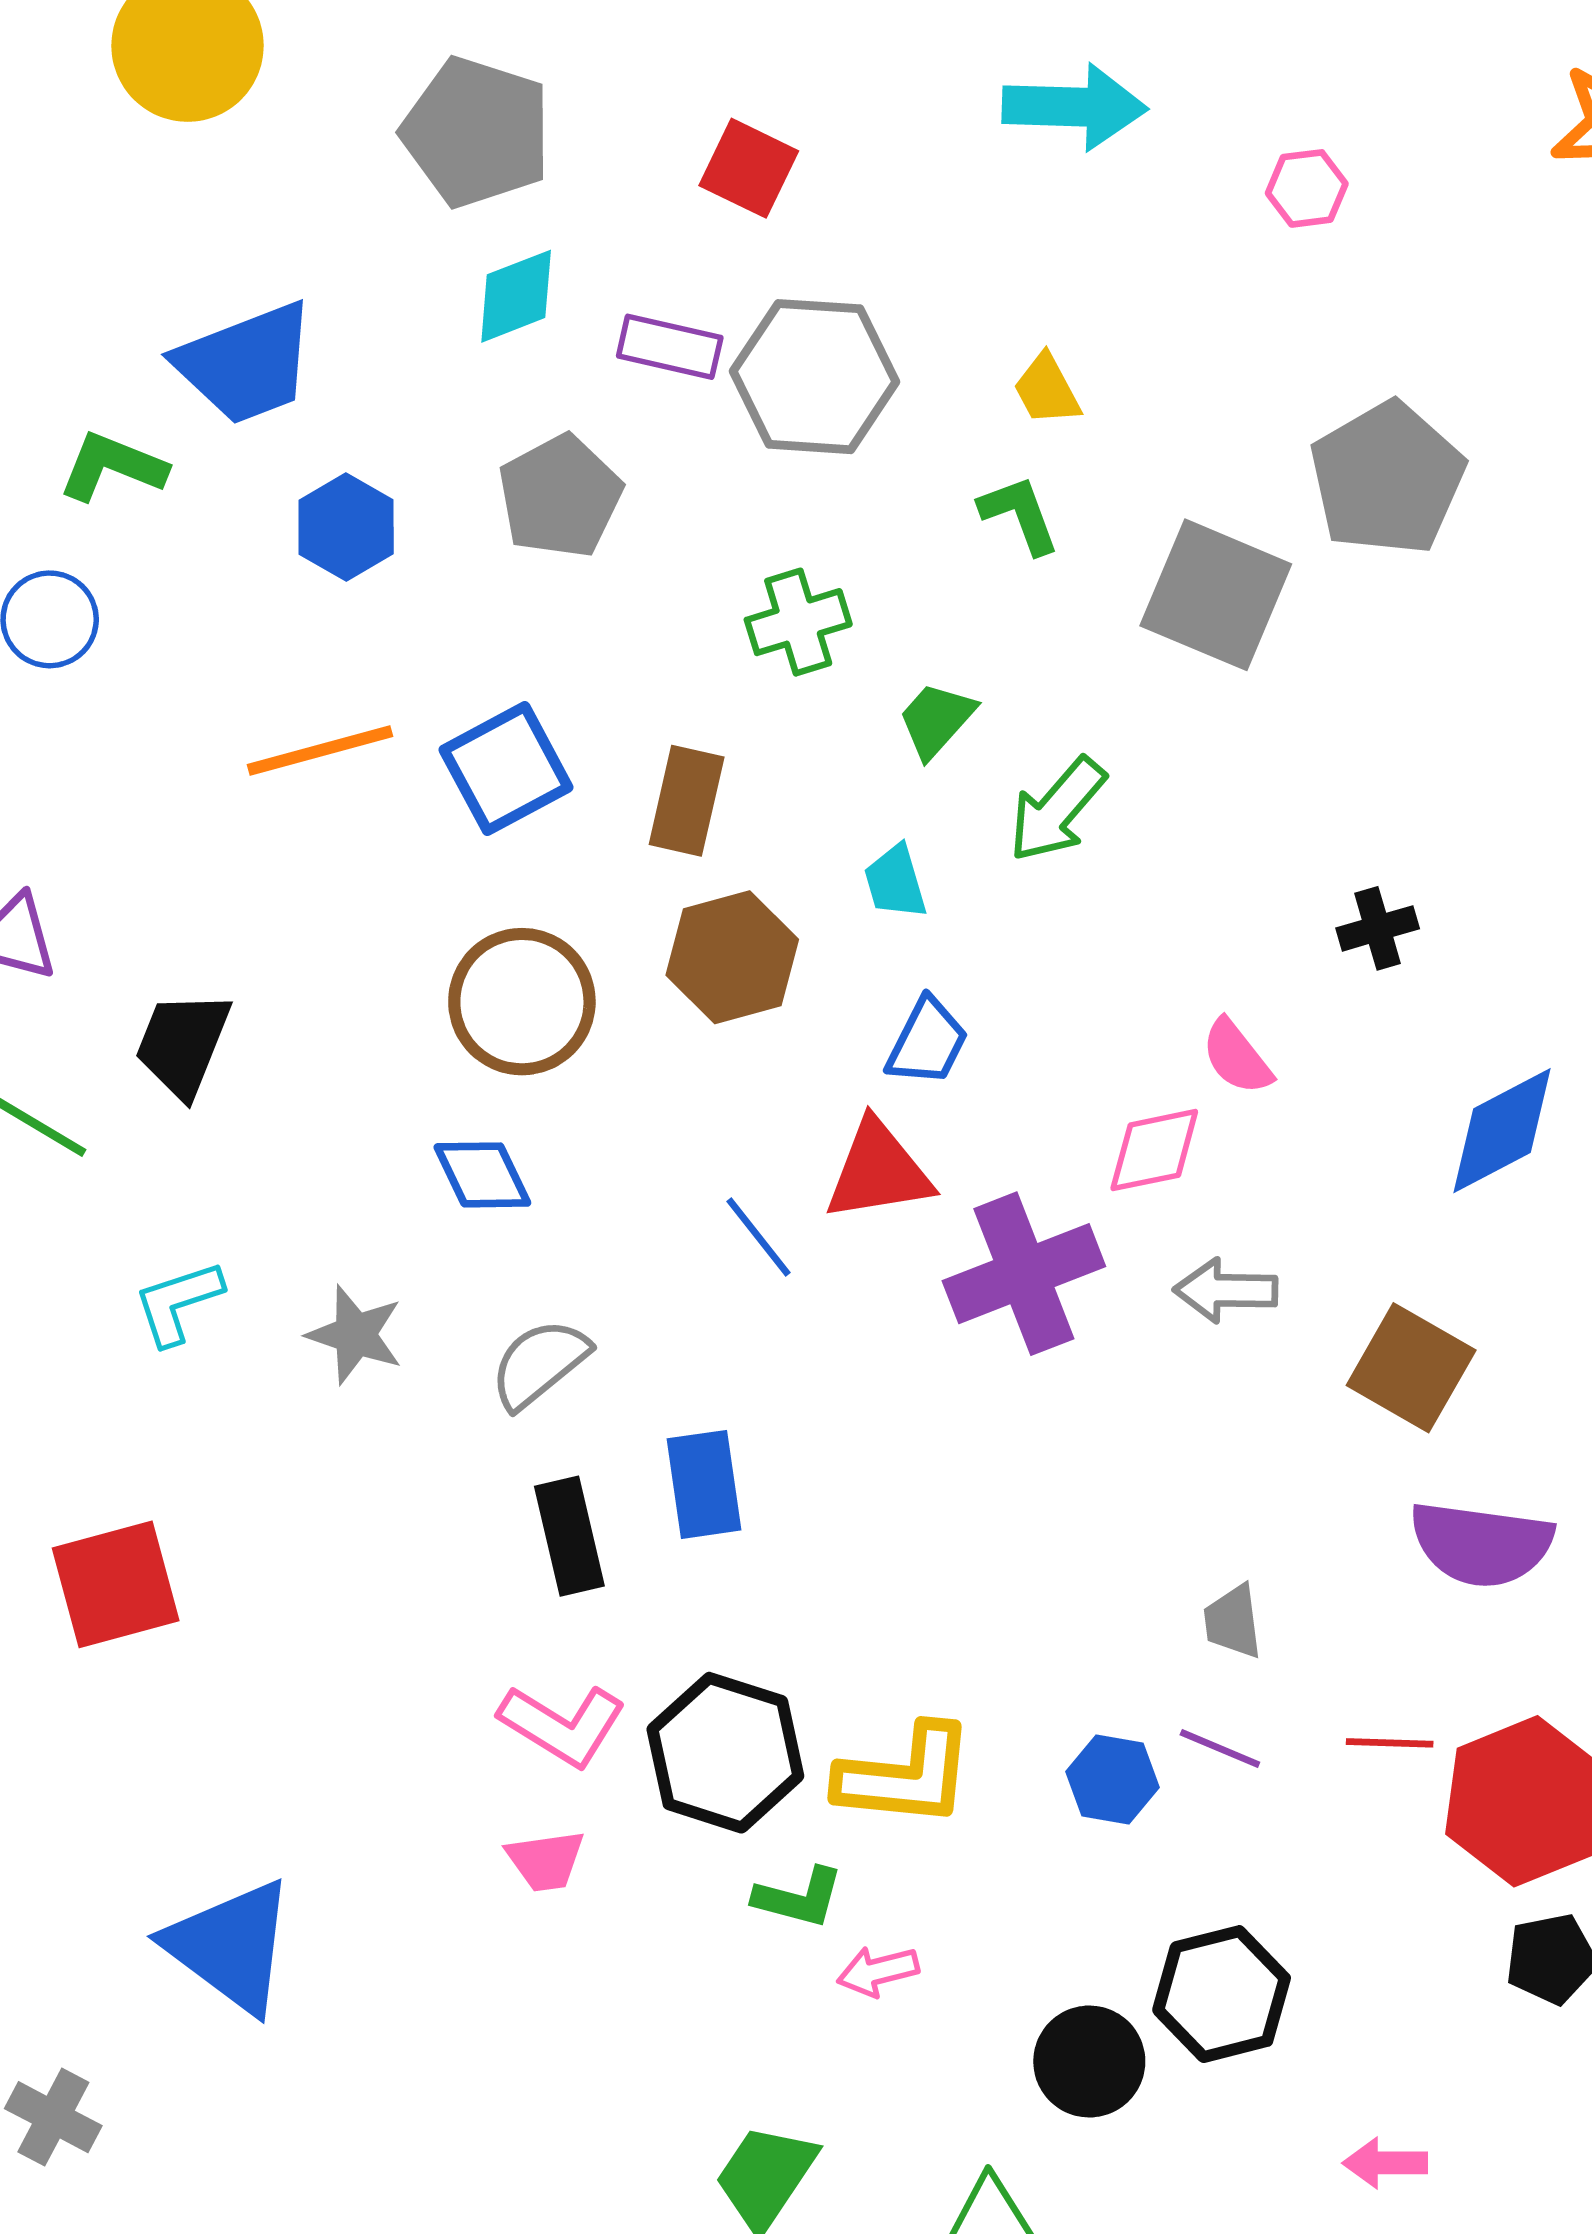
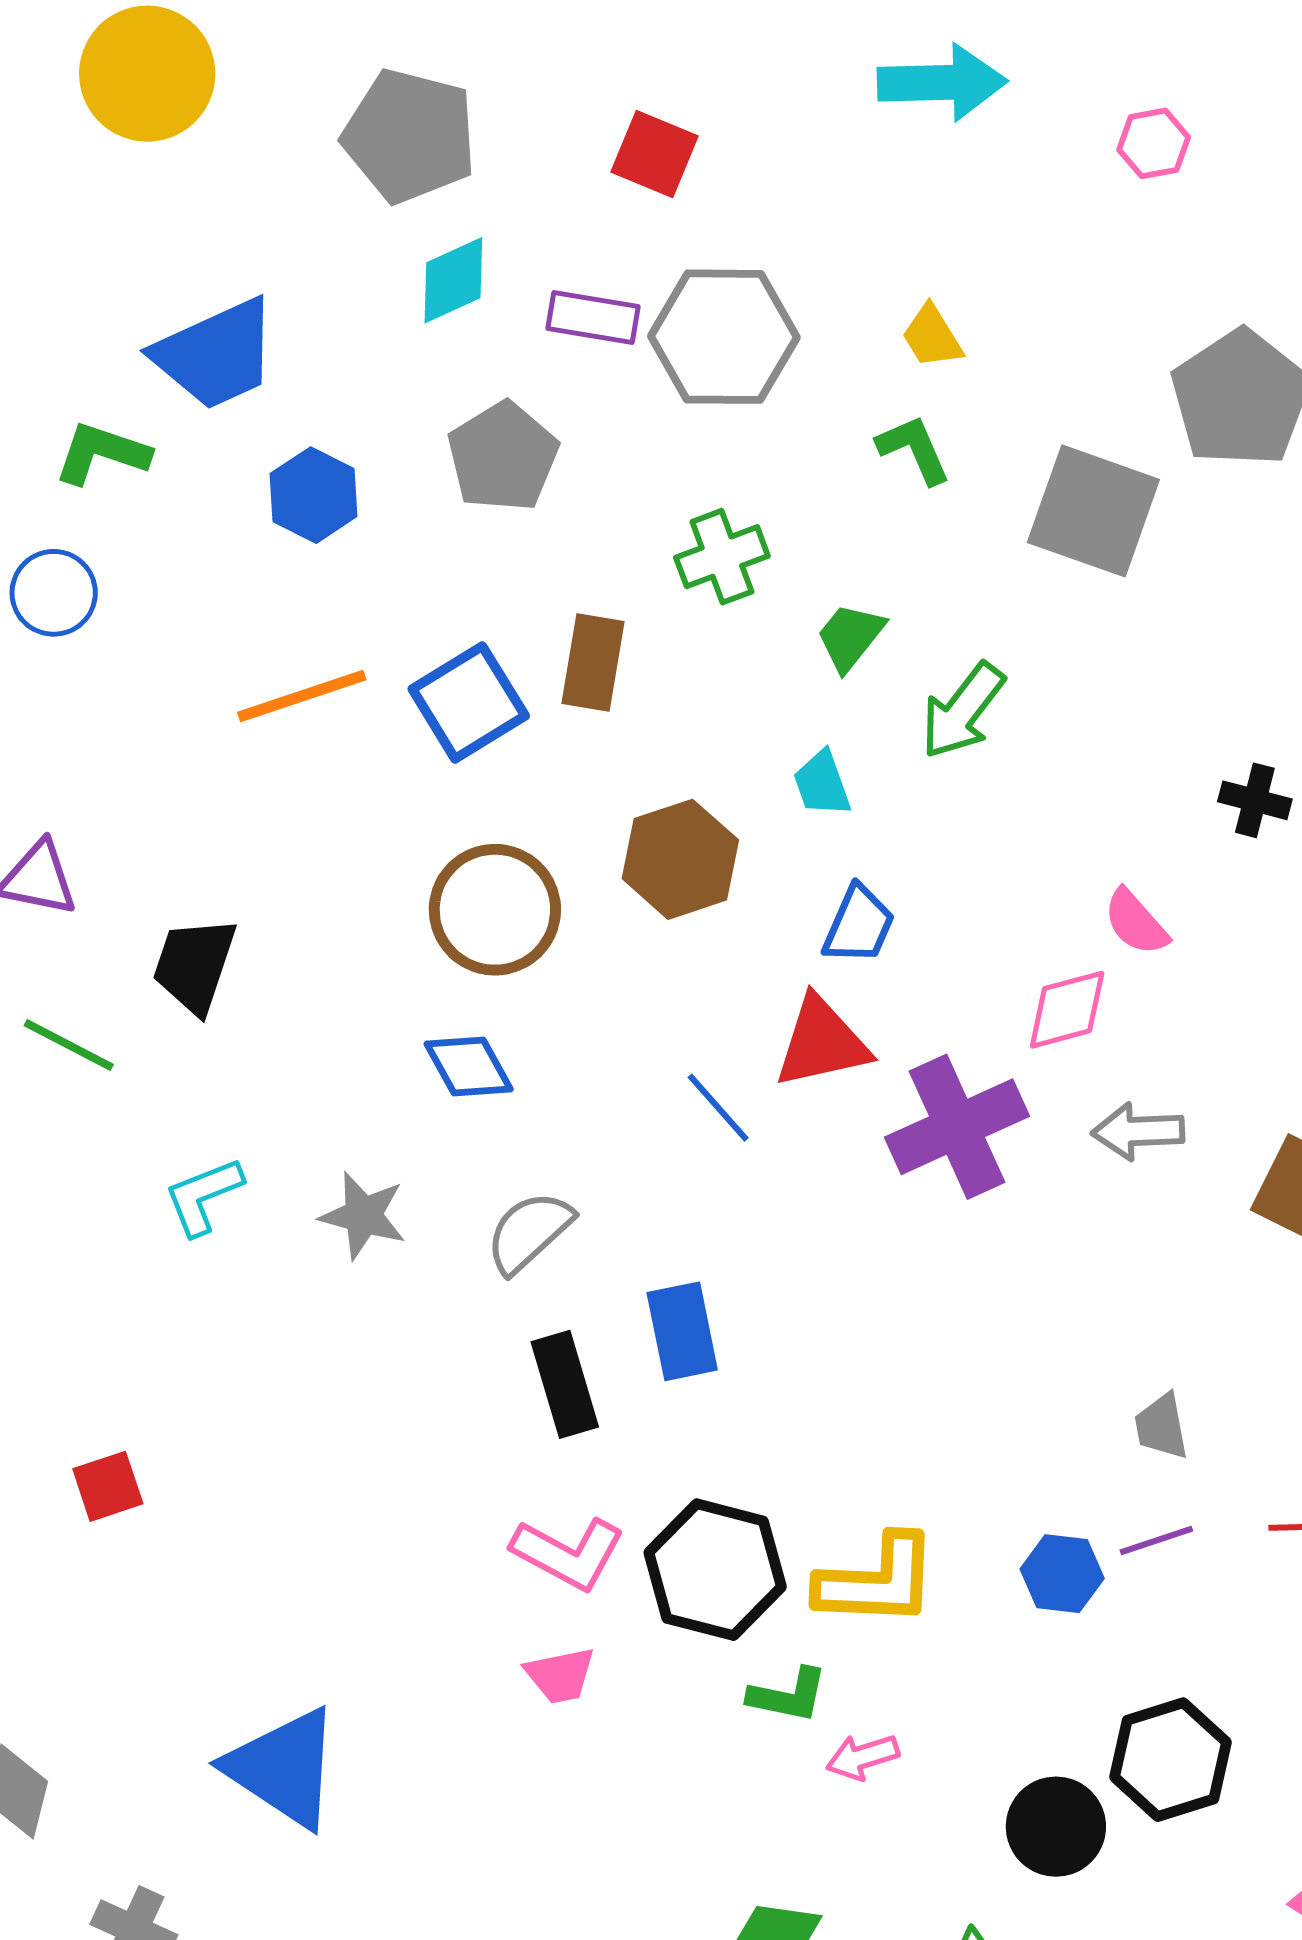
brown rectangle: (687, 801) -> (593, 663), moved
black cross: (1378, 928) -> (1255, 800), turned 34
red square: (116, 1584) -> (108, 1486), moved, size x0.6
purple line: (1220, 1748) -> (1156, 1540), turned -38

